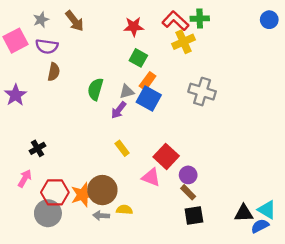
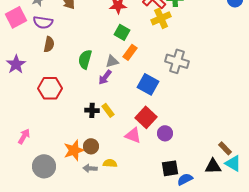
blue square: (149, 98) -> (148, 84), moved
black cross: (37, 148) -> (92, 110), moved, turned 32
brown circle: (102, 190) -> (91, 146), size x0.6
red hexagon: (55, 192) -> (50, 88), moved
brown rectangle: (188, 192) -> (225, 148), moved
blue semicircle: (260, 226) -> (185, 179), moved

